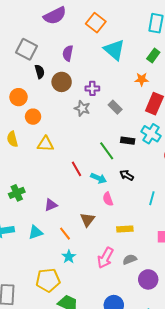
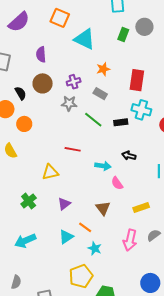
black semicircle: (40, 72) -> (21, 93), moved
orange star: (142, 79) -> (103, 69), moved
yellow triangle: (45, 144) -> (50, 172), moved
green line: (107, 151) -> (93, 120), moved
red line: (76, 169) -> (73, 149), moved, turned -35
cyan triangle: (36, 232) -> (66, 237), moved

